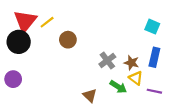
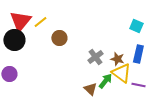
yellow triangle: (136, 78) -> (121, 73), size x1.5
green arrow: (118, 87) -> (105, 81), turned -84
brown triangle: (90, 96) -> (90, 89), moved

